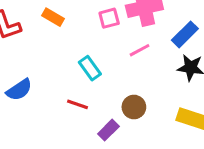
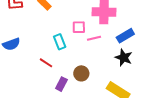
pink square: (109, 18) -> (79, 27), moved
purple rectangle: (108, 130) -> (61, 84), turned -32

